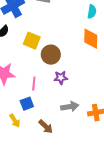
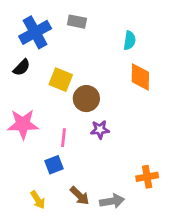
cyan semicircle: (92, 12) -> (130, 40), moved
gray arrow: (70, 107) -> (112, 201), moved
yellow arrow: (15, 121) -> (38, 200), moved

